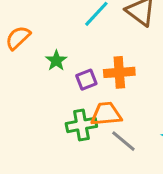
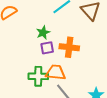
green star: (56, 60) -> (43, 33), moved

